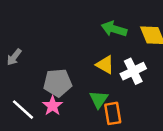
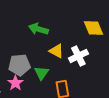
green arrow: (114, 29) -> (38, 29), moved
green triangle: (99, 99) -> (41, 73), moved

